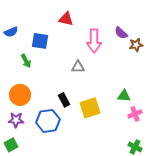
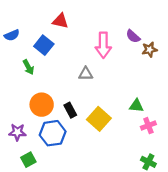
red triangle: (66, 19) -> (60, 21), moved
blue square: (40, 41) -> (44, 45), turned 30
orange circle: (20, 95) -> (42, 105), moved
yellow square: (90, 108) -> (99, 119), turned -30
green square: (11, 145) -> (28, 160), moved

